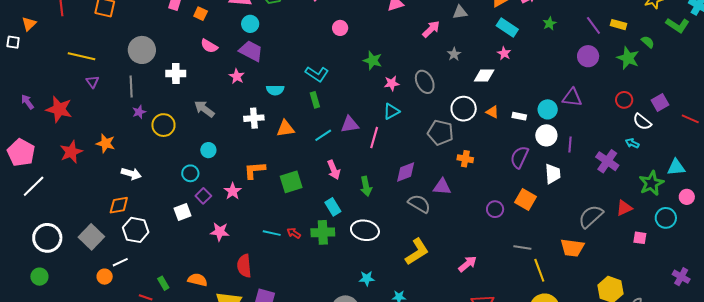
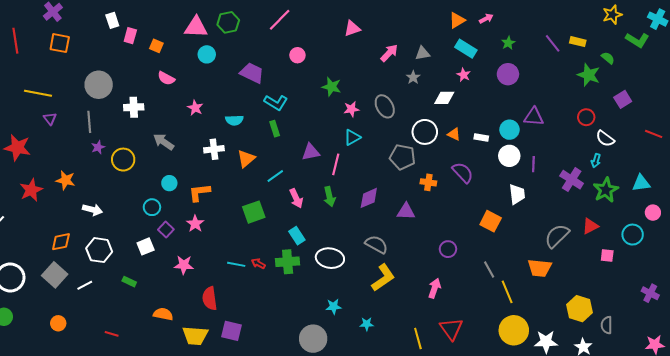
gray triangle: (460, 12) -> (422, 53), moved
purple trapezoid: (251, 51) -> (252, 73), moved
purple circle: (588, 56) -> (508, 74), moved
purple square: (660, 103) -> (623, 99), moved
orange triangle: (285, 129) -> (246, 159), turned -30
cyan line: (323, 135) -> (275, 176), moved
cyan arrow: (632, 143) -> (596, 161), turned -96
purple semicircle: (519, 157) -> (463, 173), moved, turned 115
orange L-shape: (255, 170) -> (199, 192), moved
green star: (651, 183) -> (606, 190), moved
green arrow: (366, 186) -> (329, 197), moved
gray semicircle: (419, 204) -> (376, 244), moved
orange diamond: (119, 205) -> (61, 242), moved
purple circle: (495, 209) -> (448, 249), moved
white hexagon: (136, 230) -> (99, 250), moved
gray line: (522, 247) -> (489, 270), turned 54
white line: (120, 262) -> (85, 285), moved
pink arrow: (468, 264) -> (435, 288), turned -30
orange circle: (105, 277) -> (58, 323), moved
green rectangle: (163, 283) -> (129, 282), moved, turned -32

